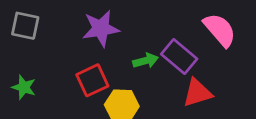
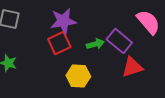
red square: (92, 80) -> (59, 43), moved

